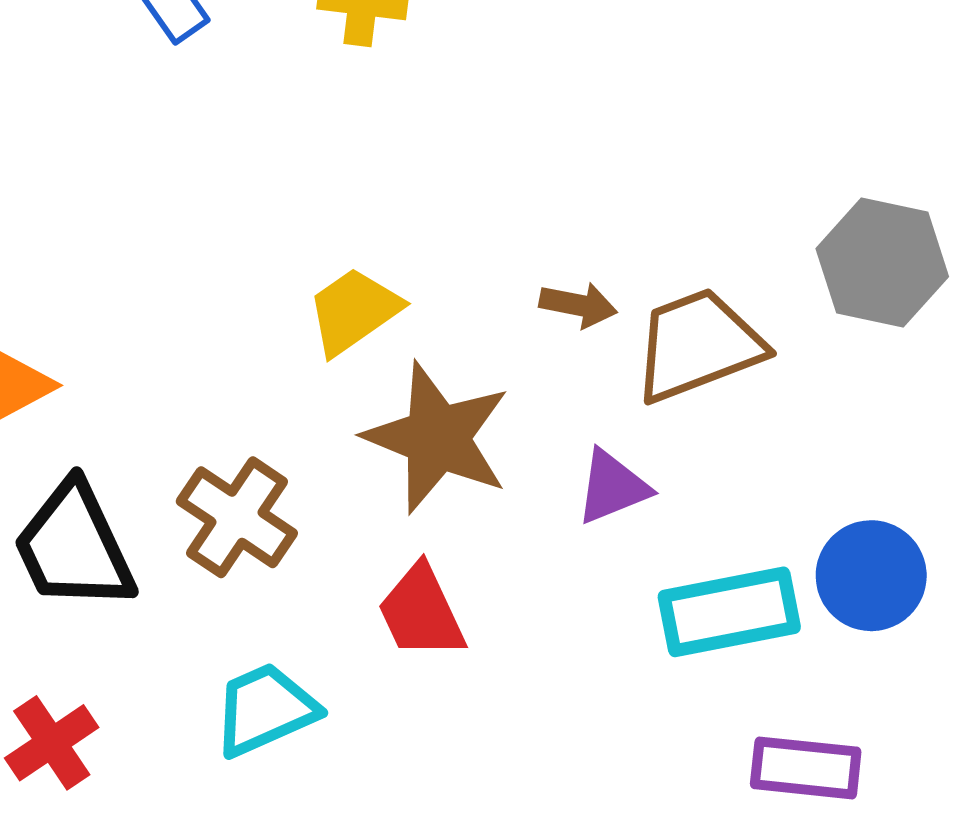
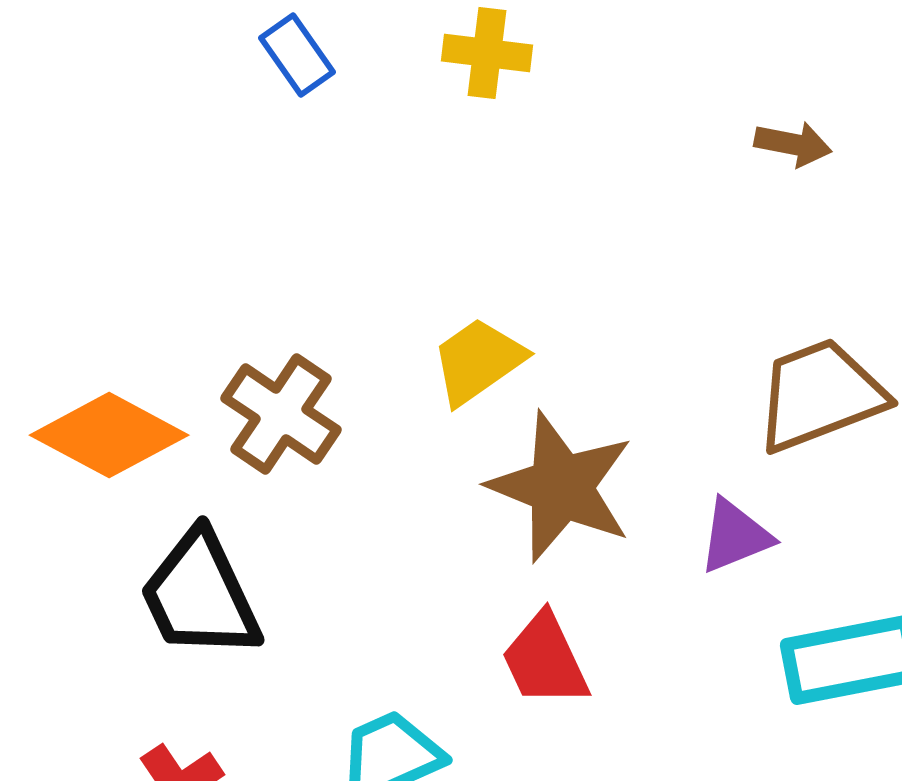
brown arrow: (578, 305) -> (793, 144), moved
brown cross: (237, 517) -> (281, 414), moved

